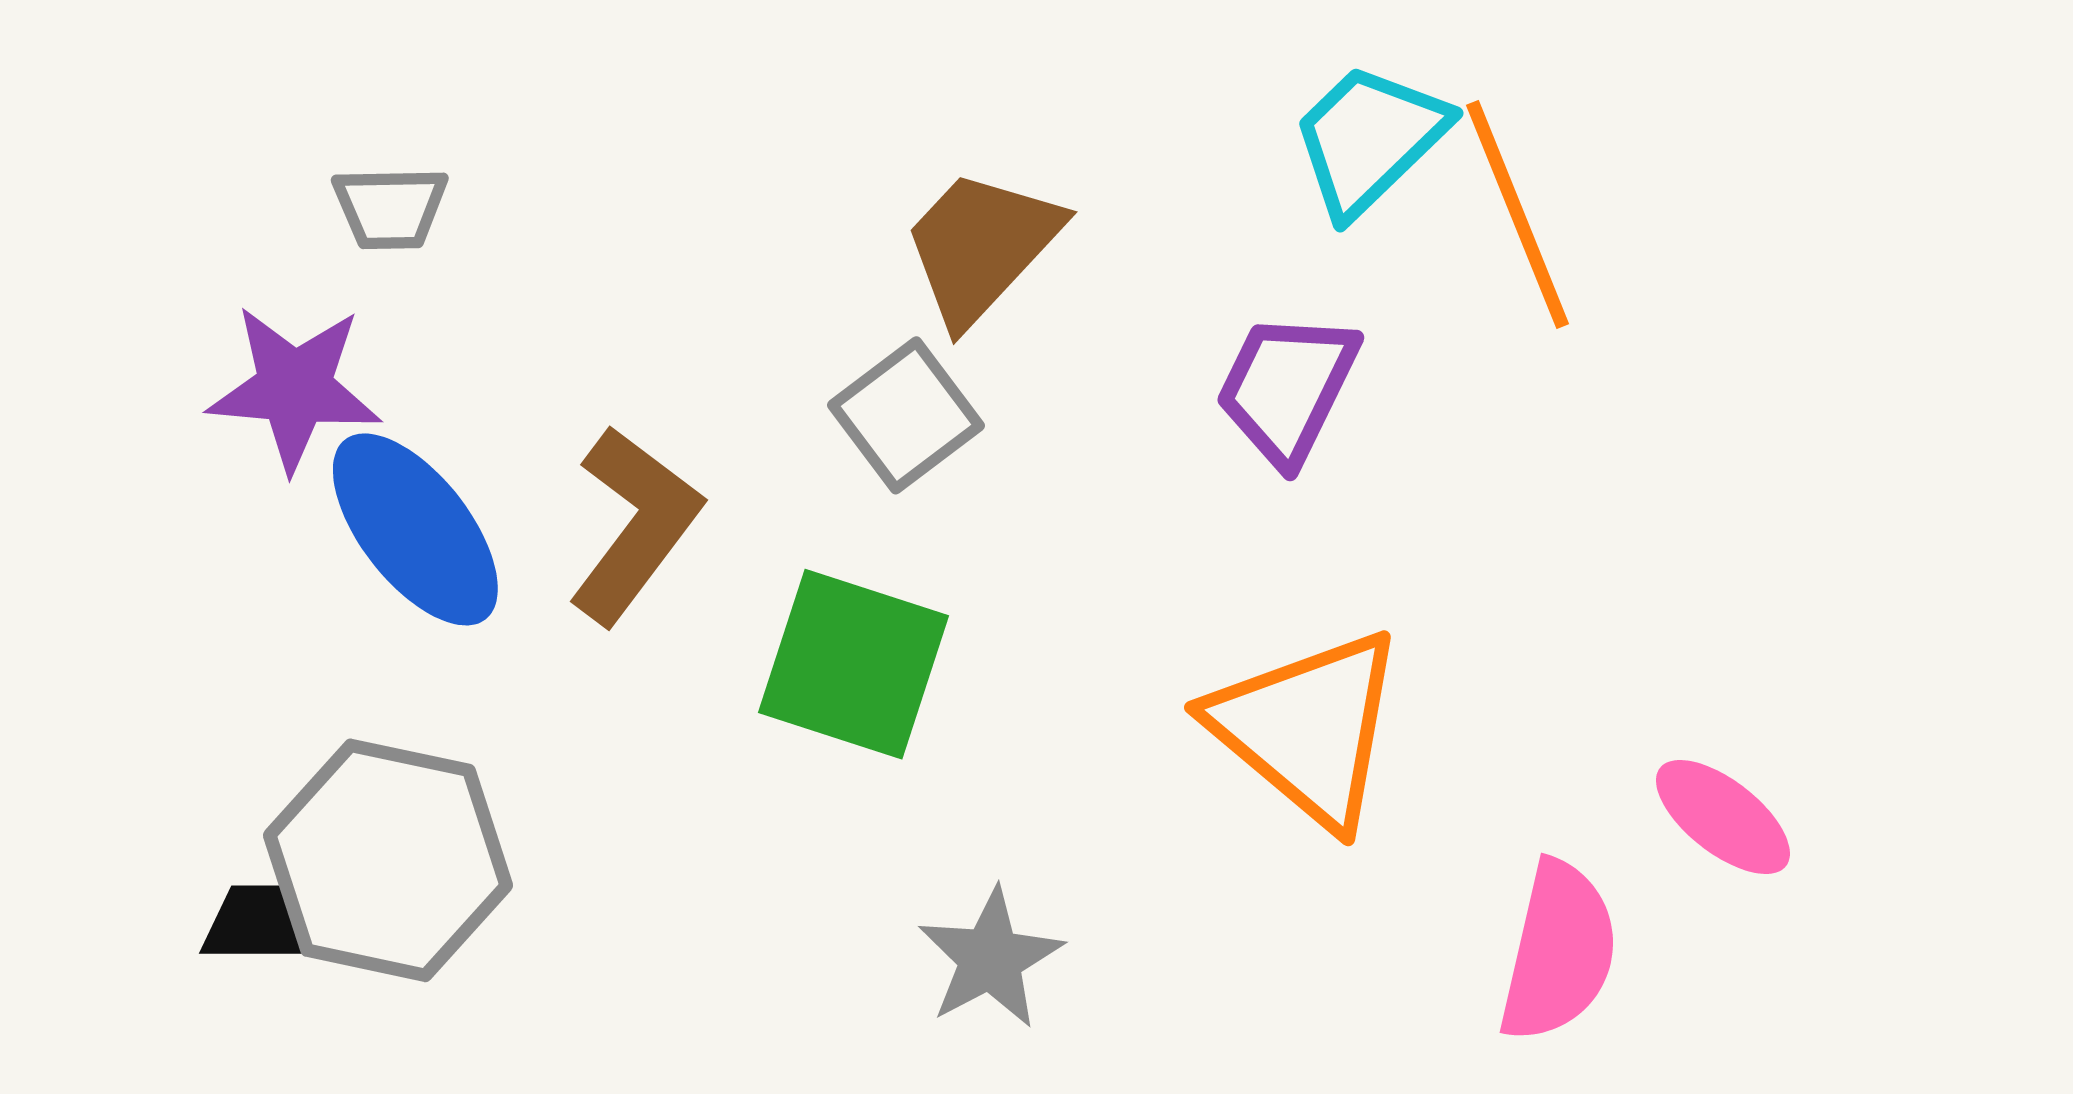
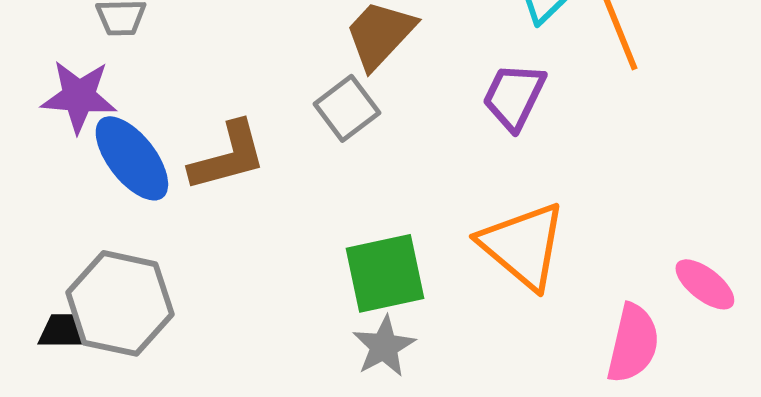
brown L-shape: (634, 525) -> (228, 156), turned 38
green square: (853, 664) -> (385, 273), moved, turned -30

